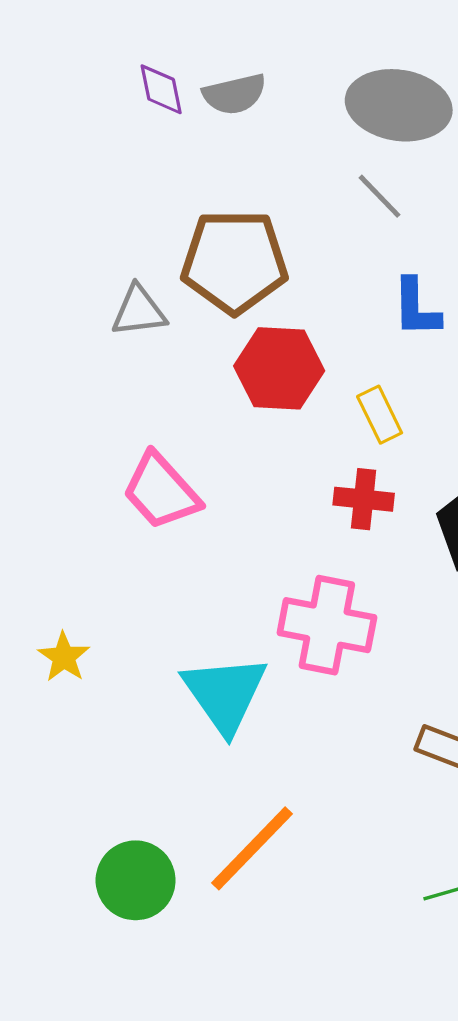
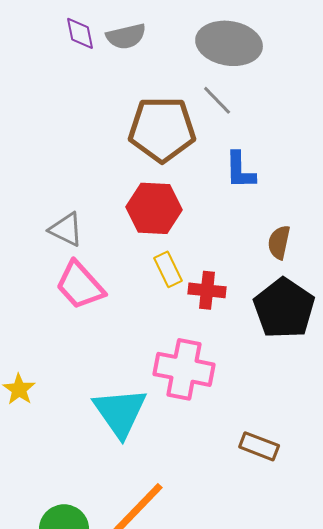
brown pentagon: (234, 262) -> (162, 129), moved
gray triangle: (139, 311) -> (66, 229), moved, turned 33
yellow rectangle: (380, 415) -> (168, 269), moved

